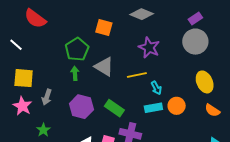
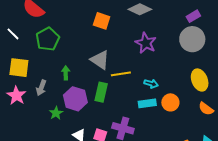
green pentagon: (77, 49) -> (48, 39), moved
green arrow: (75, 73) -> (66, 73), moved
yellow line: (137, 75) -> (121, 74), moved
cyan arrow: (156, 88) -> (151, 84), turned -48
green rectangle: (114, 108) -> (101, 92), moved, turned 66
green star: (43, 130) -> (56, 113), moved

